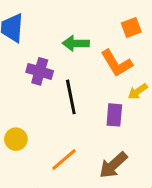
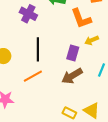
black line: (71, 97) -> (38, 49), moved
brown arrow: (113, 165) -> (72, 76), moved

